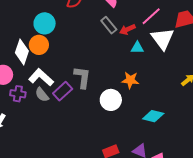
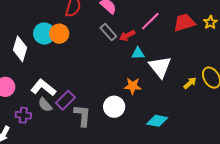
white triangle: (163, 39) -> (160, 67), moved
orange circle: (39, 45) -> (59, 34), moved
white diamond: (22, 52) -> (20, 49), moved
gray L-shape: (82, 77) -> (82, 115), moved
purple cross: (18, 94) -> (23, 115), moved

